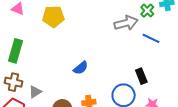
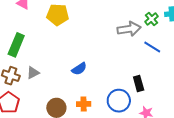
gray triangle: (35, 92) -> (33, 73), moved

